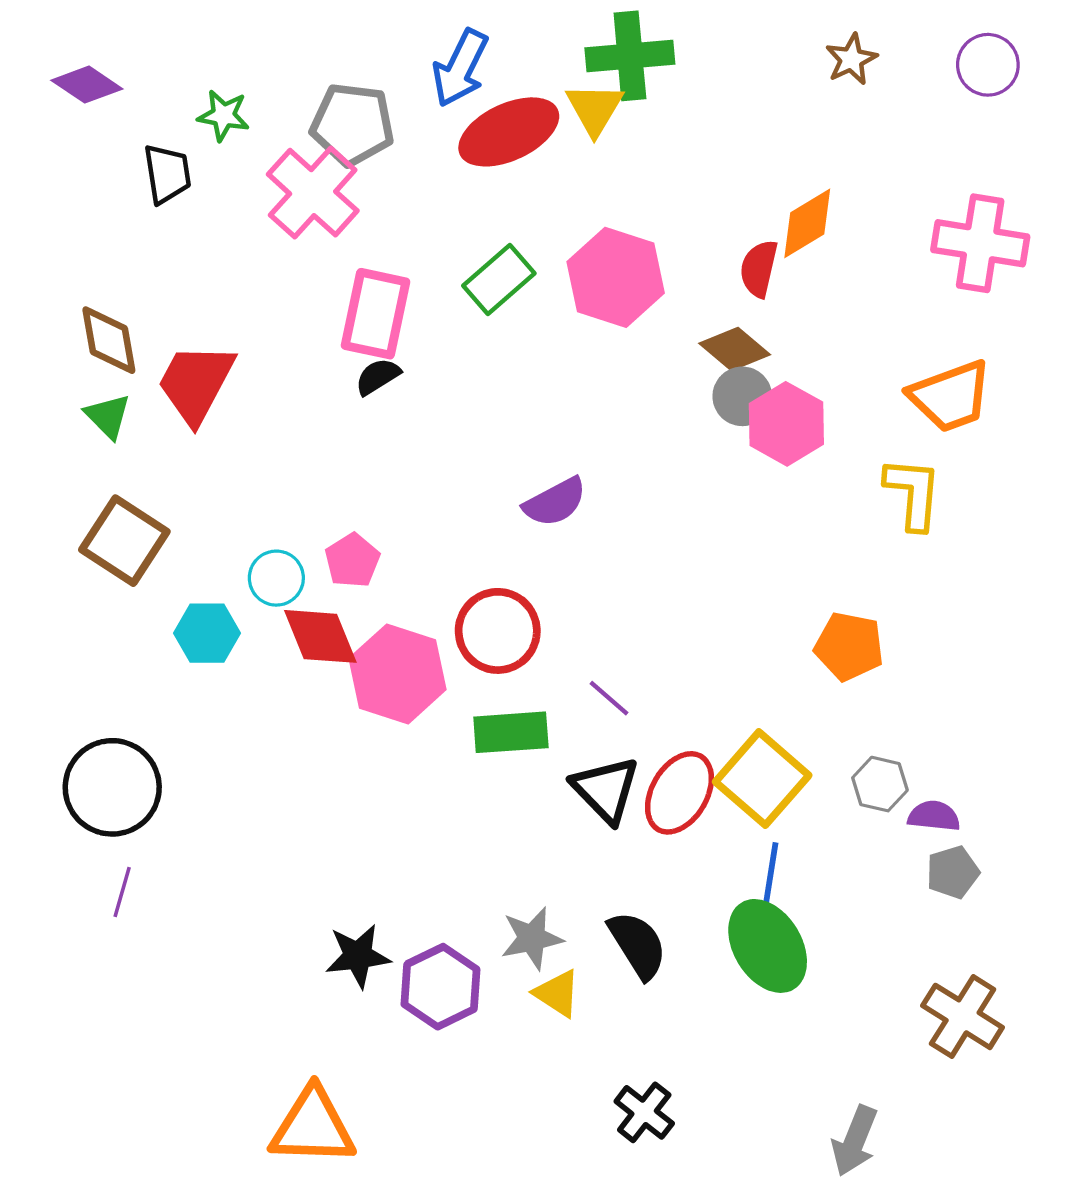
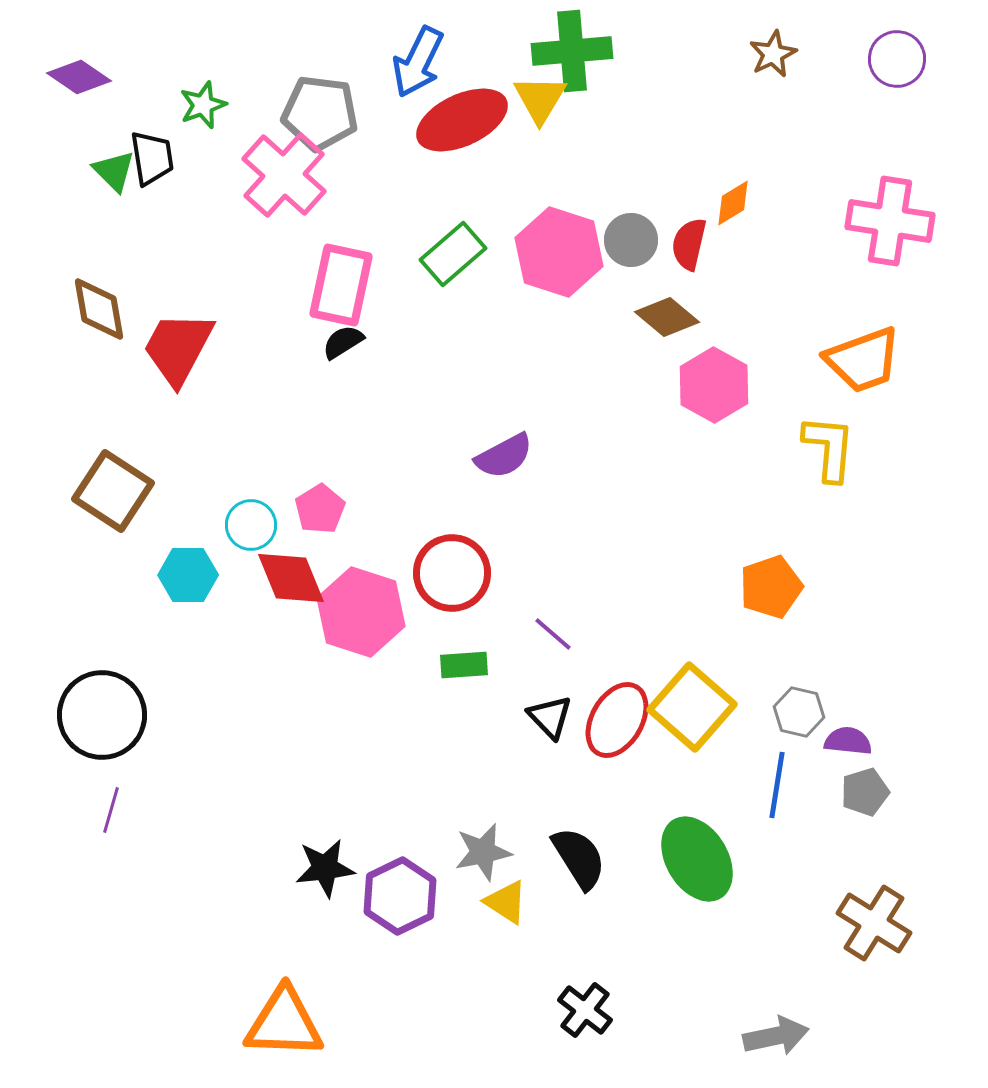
green star: (223, 115) -> (203, 105), turned -30
orange diamond: (807, 223) -> (733, 203), size x0.7
gray circle: (742, 396) -> (631, 240), moved
green triangle: (108, 416) -> (114, 171), moved
orange pentagon: (849, 646) -> (771, 587), turned -30
green rectangle: (511, 732) -> (464, 665), size x0.7
black triangle: (606, 790) -> (550, 717), size x0.7
blue line: (770, 879) -> (777, 785), moved
gray arrow: (855, 1141) -> (776, 1036), turned -124

